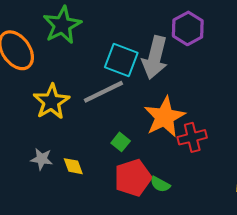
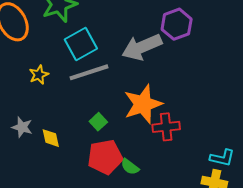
gray arrow: (155, 57) -> (142, 47), turned 45
cyan square: (121, 60) -> (81, 44), moved, turned 32
yellow star: (51, 102) -> (39, 75), size x0.6

